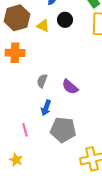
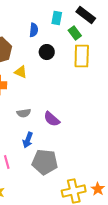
yellow triangle: (43, 26) -> (21, 72), moved
gray semicircle: (42, 81) -> (24, 113), turned -120

